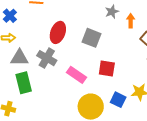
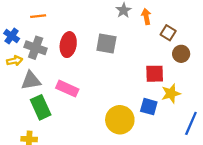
gray cross: (47, 58) -> (36, 48), moved
red square: (107, 69) -> (155, 74), moved
pink rectangle: (76, 75) -> (67, 89), moved

